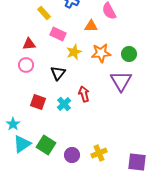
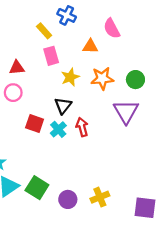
yellow rectangle: (44, 13) -> (44, 31), moved
pink rectangle: (58, 34) -> (51, 56), turned 49
black triangle: (58, 73) -> (63, 106), moved
red square: (38, 102) -> (35, 123), moved
cyan cross: (64, 104) -> (58, 129), moved

